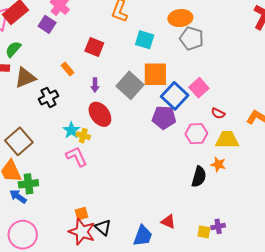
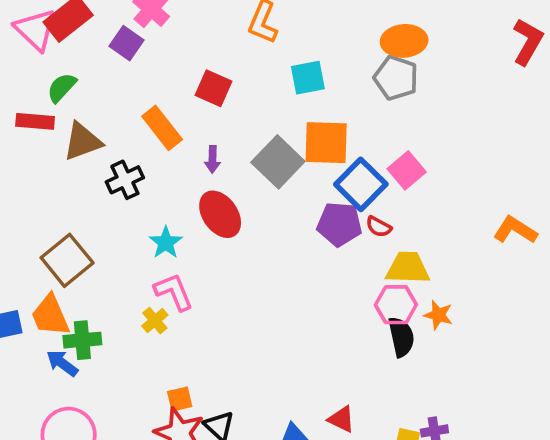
orange ellipse: (180, 18) -> (404, 41), moved
cyan square: (145, 40) -> (308, 78), turned -30
orange rectangle: (68, 69) -> (162, 128), size x1.6
red semicircle: (218, 113) -> (379, 227), moved
pink hexagon: (196, 134) -> (396, 305), moved
yellow cross: (83, 136) -> (155, 321), moved, turned 32
yellow trapezoid: (227, 140) -> (408, 268), moved
black semicircle: (199, 177) -> (401, 337), turned -30

